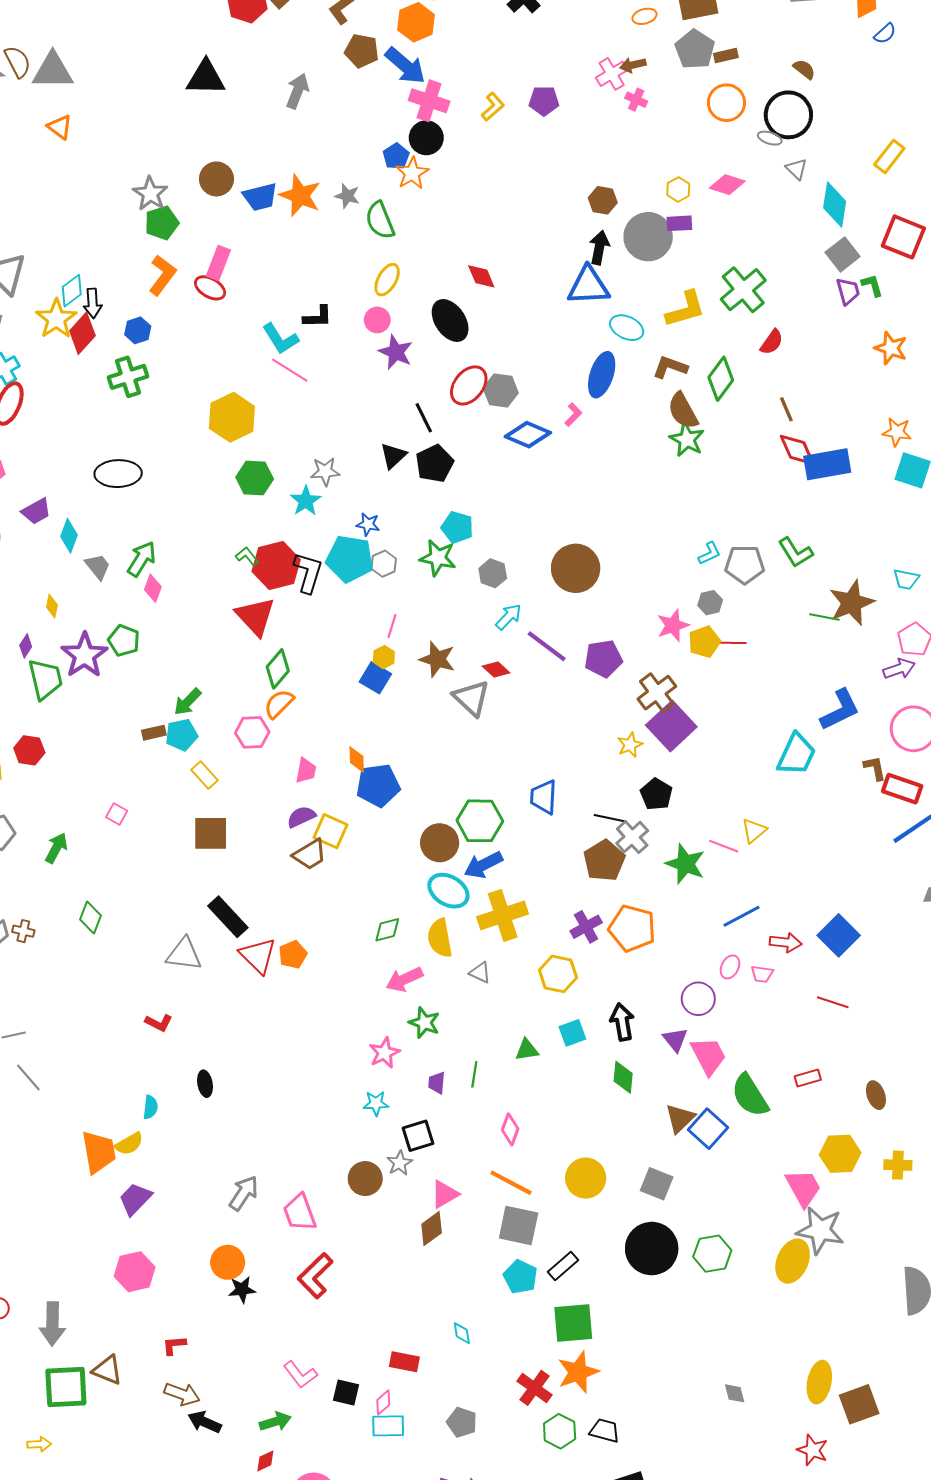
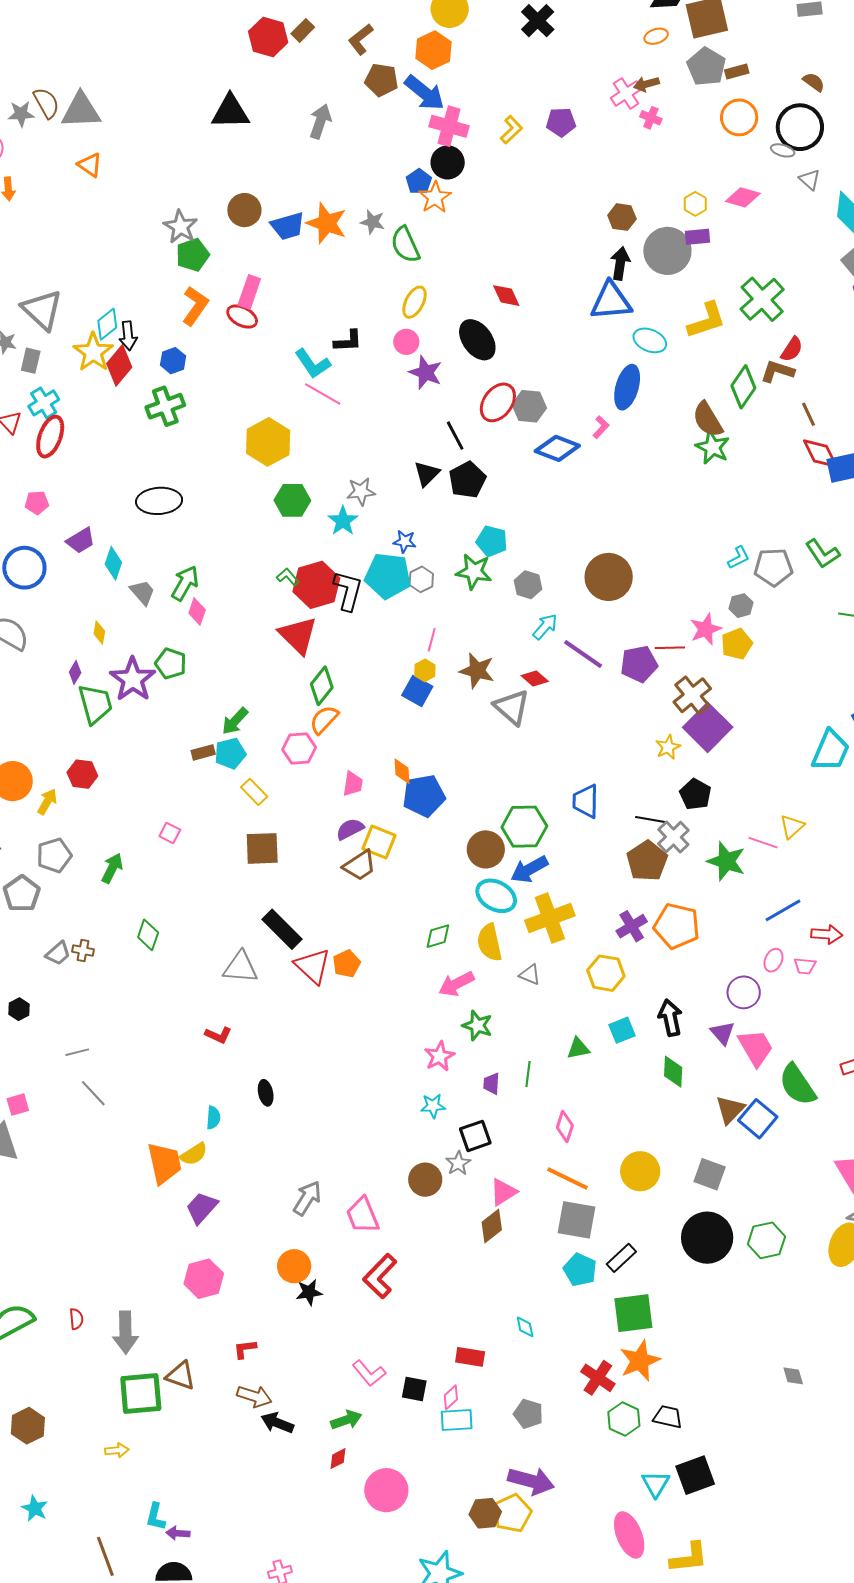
brown L-shape: (670, 367) -> (777, 371), moved
red line: (731, 643) -> (670, 648), moved

